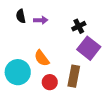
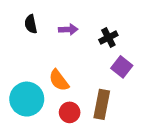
purple arrow: (41, 20) -> (68, 29), moved
purple square: (89, 48) -> (122, 67), size x0.7

